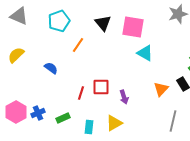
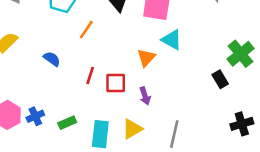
orange triangle: (161, 89) -> (146, 58), moved
red line: (81, 93) -> (90, 75), moved
gray line: (173, 121) -> (174, 134), moved
cyan rectangle: (89, 127) -> (100, 134), size x1.5

